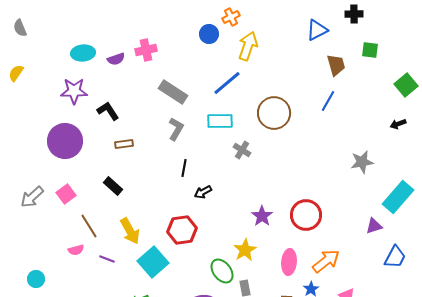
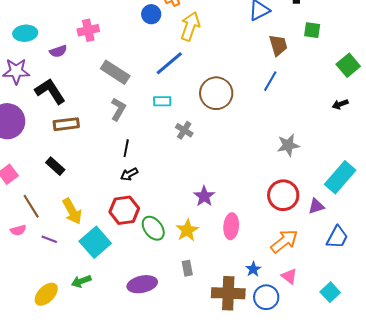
purple semicircle: (116, 59) -> (58, 51), moved
black L-shape: (108, 111) -> (50, 91), size x1.4
cyan rectangle: (220, 121) -> (162, 101), size x0.7
brown rectangle: (124, 144) -> (66, 124), size x1.4
gray star: (362, 162) -> (288, 145), moved
black arrow: (203, 192) -> (129, 174), moved
red circle: (306, 215) -> (283, 195), moved
orange arrow: (326, 261) -> (284, 241), moved
pink ellipse: (289, 262) -> (231, 226), moved
green ellipse: (222, 271) -> (153, 228), moved

